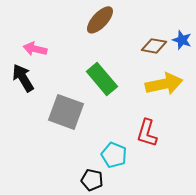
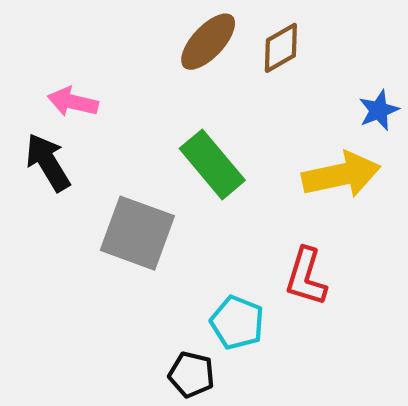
blue star: (182, 40) -> (379, 110), moved, turned 30
brown diamond: (154, 46) -> (281, 48), moved, turned -40

